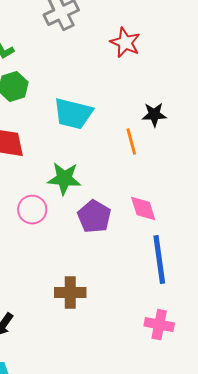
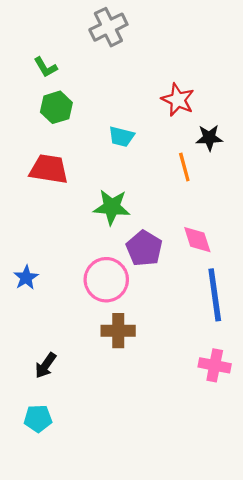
red star: (125, 43) -> (178, 100), moved
cyan trapezoid: (73, 114) -> (121, 137), size x0.6
pink circle: (32, 210) -> (106, 280), moved, size x1.4

